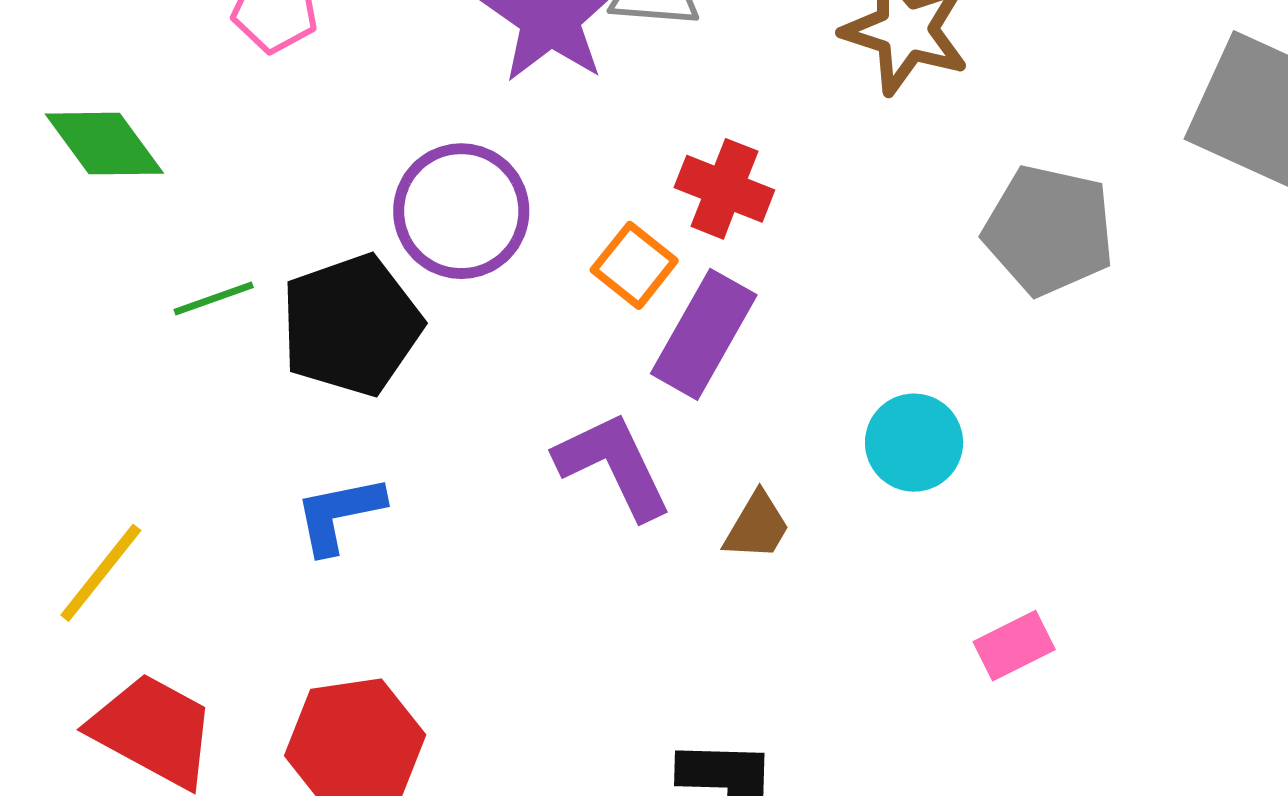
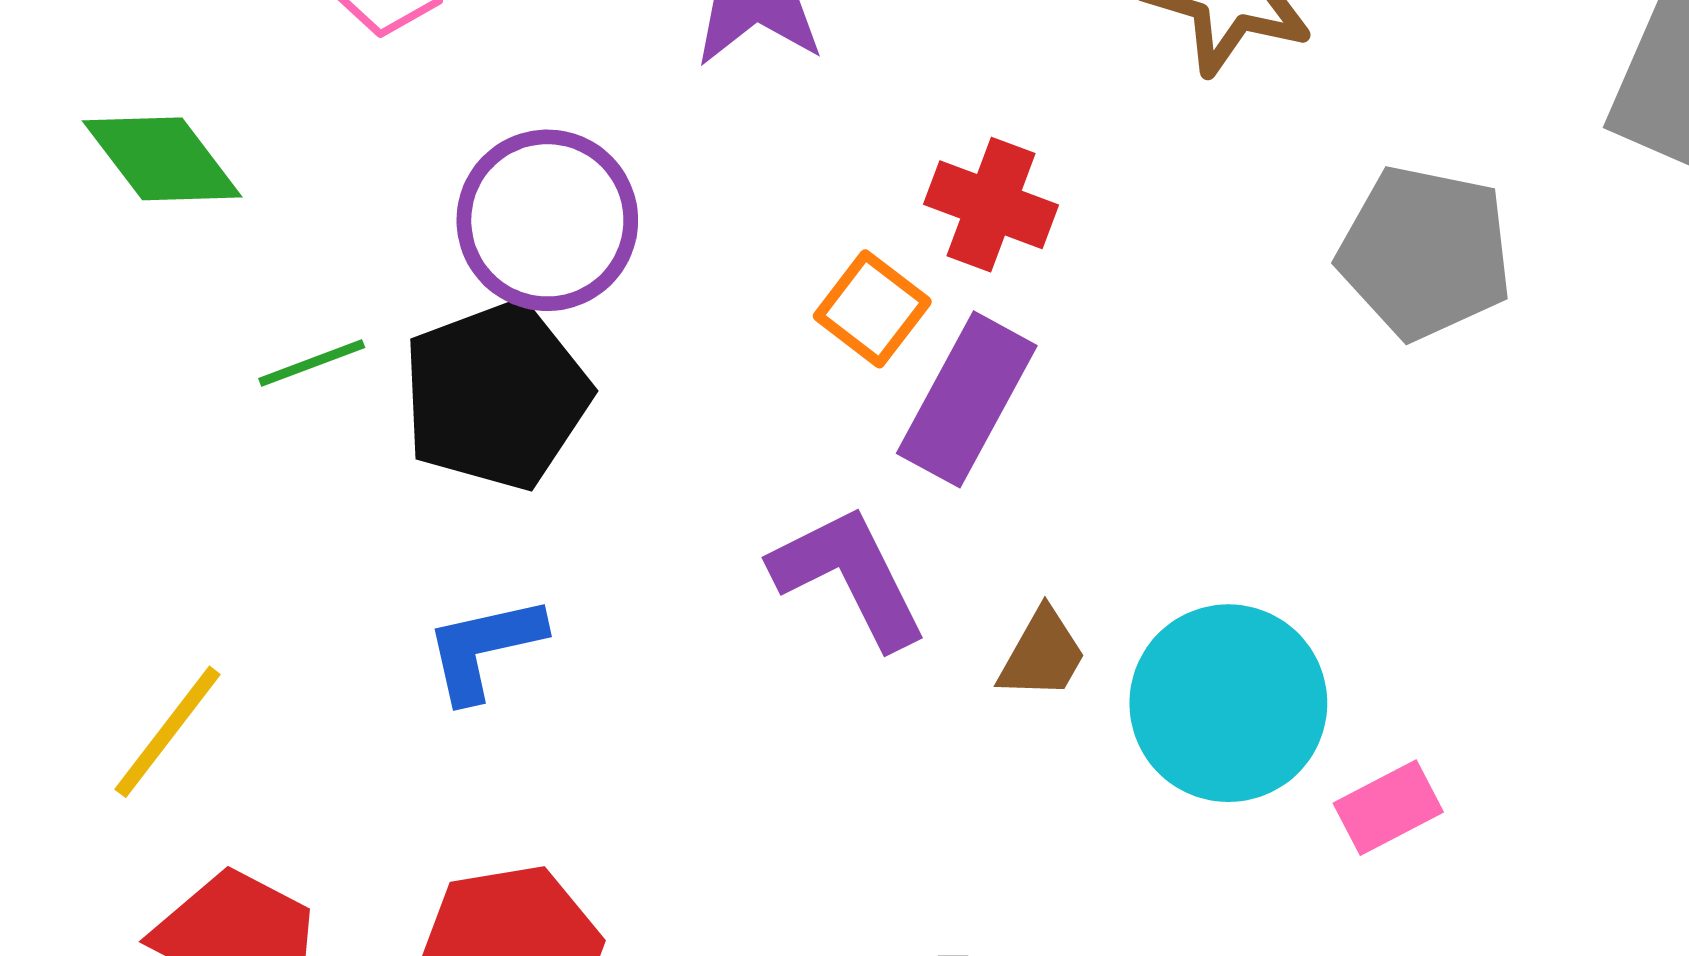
purple circle: (461, 211) -> (547, 220), moved
cyan circle: (914, 443) -> (1228, 703), moved, size x1.5

